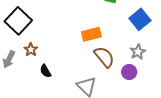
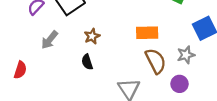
brown star: (31, 50) -> (92, 36), moved
gray star: (138, 52) -> (186, 55), moved

